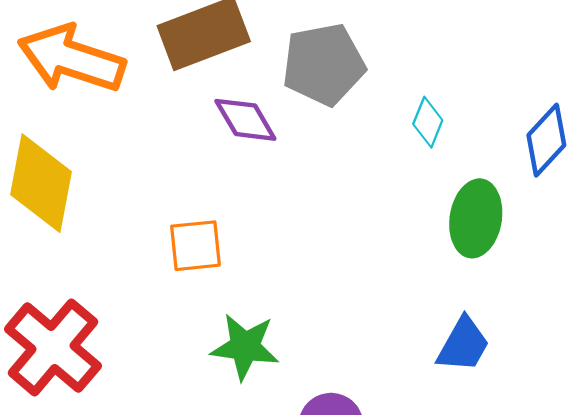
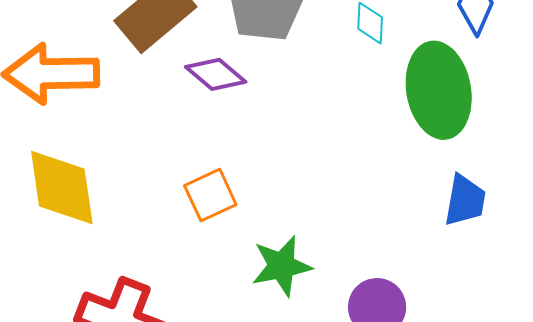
green ellipse: (476, 218) -> (439, 90), size x1.4

